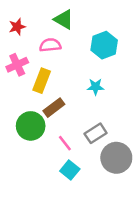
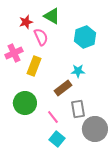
red star: (17, 27) -> (26, 22), moved
pink semicircle: (50, 45) -> (41, 37), turned 72
brown rectangle: (54, 108) -> (63, 88), moved
gray rectangle: (96, 133) -> (78, 109), turned -66

